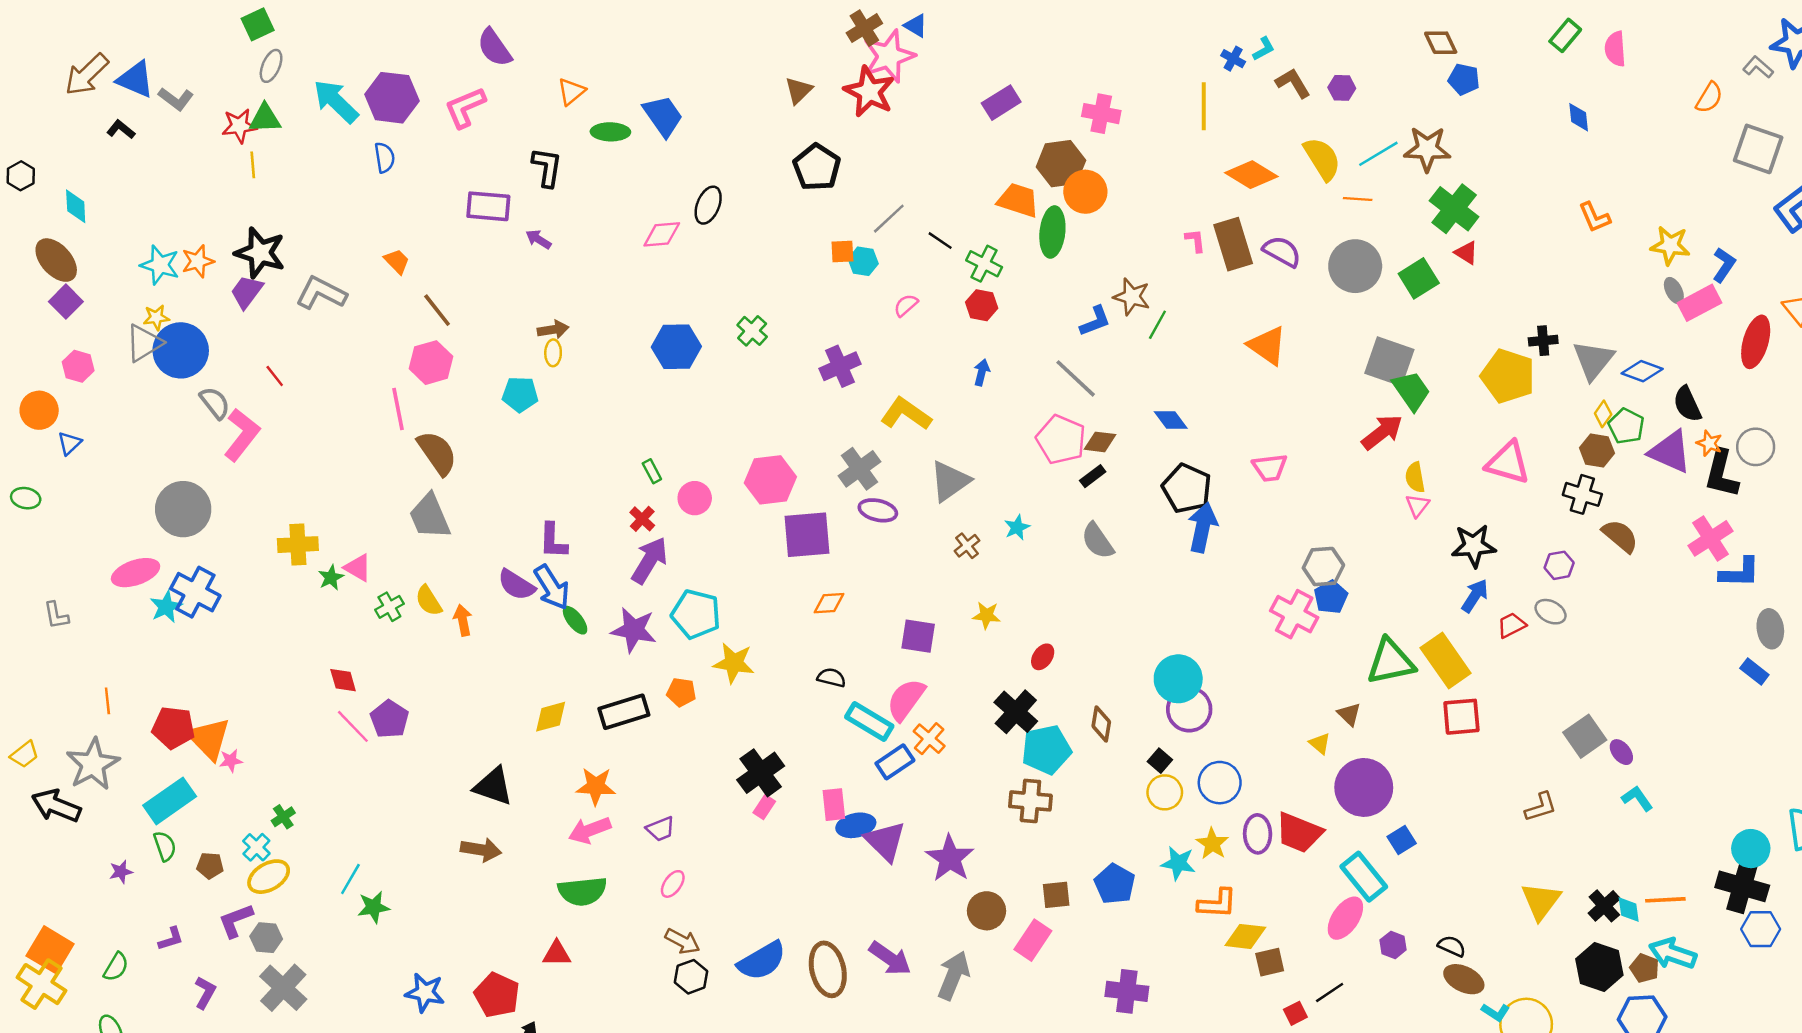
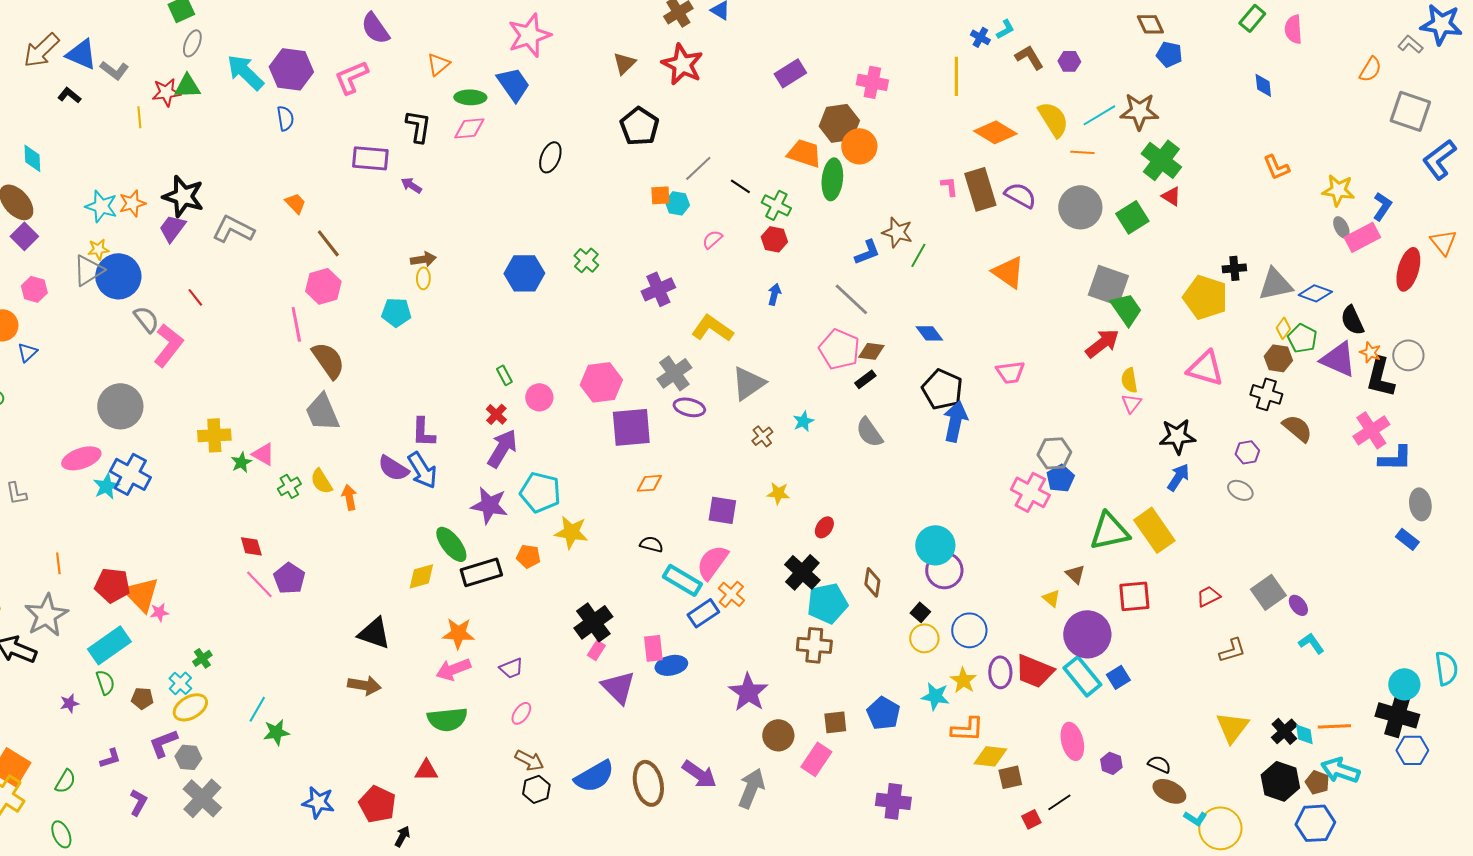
pink star: (889, 56) -> (529, 35), moved
yellow line: (253, 165) -> (139, 117), moved
pink diamond: (662, 234) -> (469, 128), moved
gray triangle: (1593, 360) -> (1275, 284), turned 39
green ellipse: (575, 620) -> (451, 544), moved, size x1.5
red trapezoid: (1511, 625) -> (1208, 596), moved
red square: (1461, 717) -> (1134, 596), moved
purple triangle: (885, 841) -> (618, 687), moved
cyan rectangle: (1364, 877) -> (1082, 676), moved
pink ellipse: (1345, 918) -> (1072, 741), turned -48

